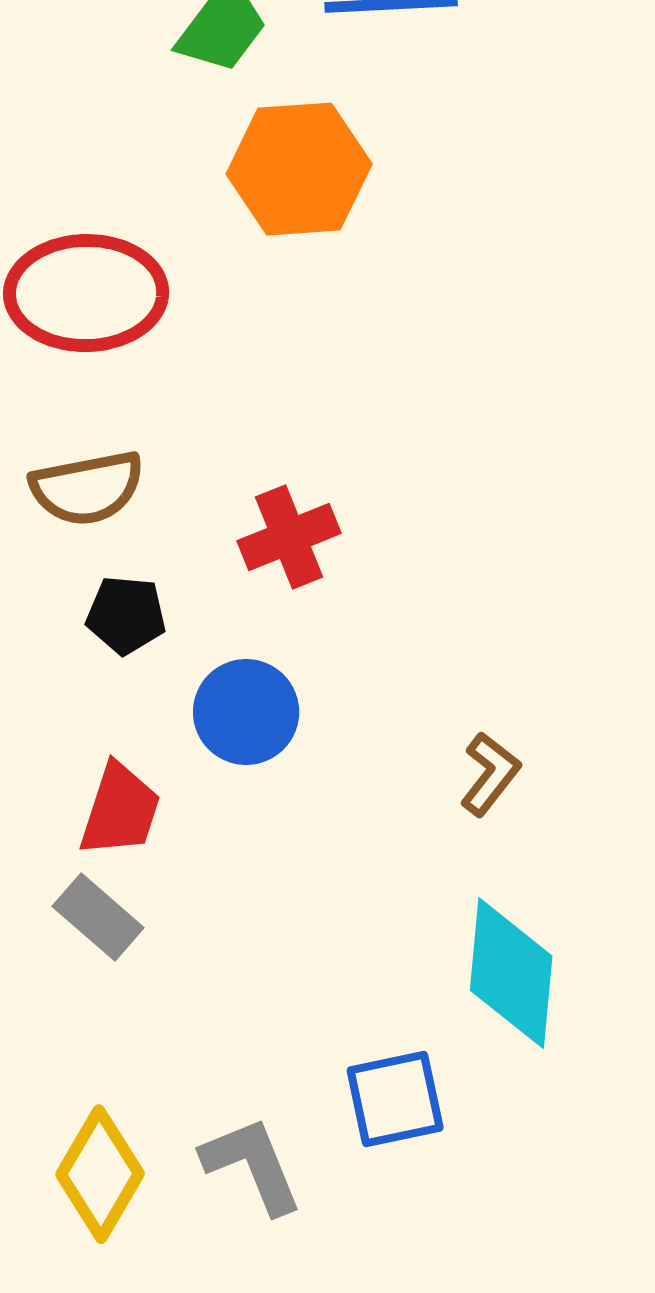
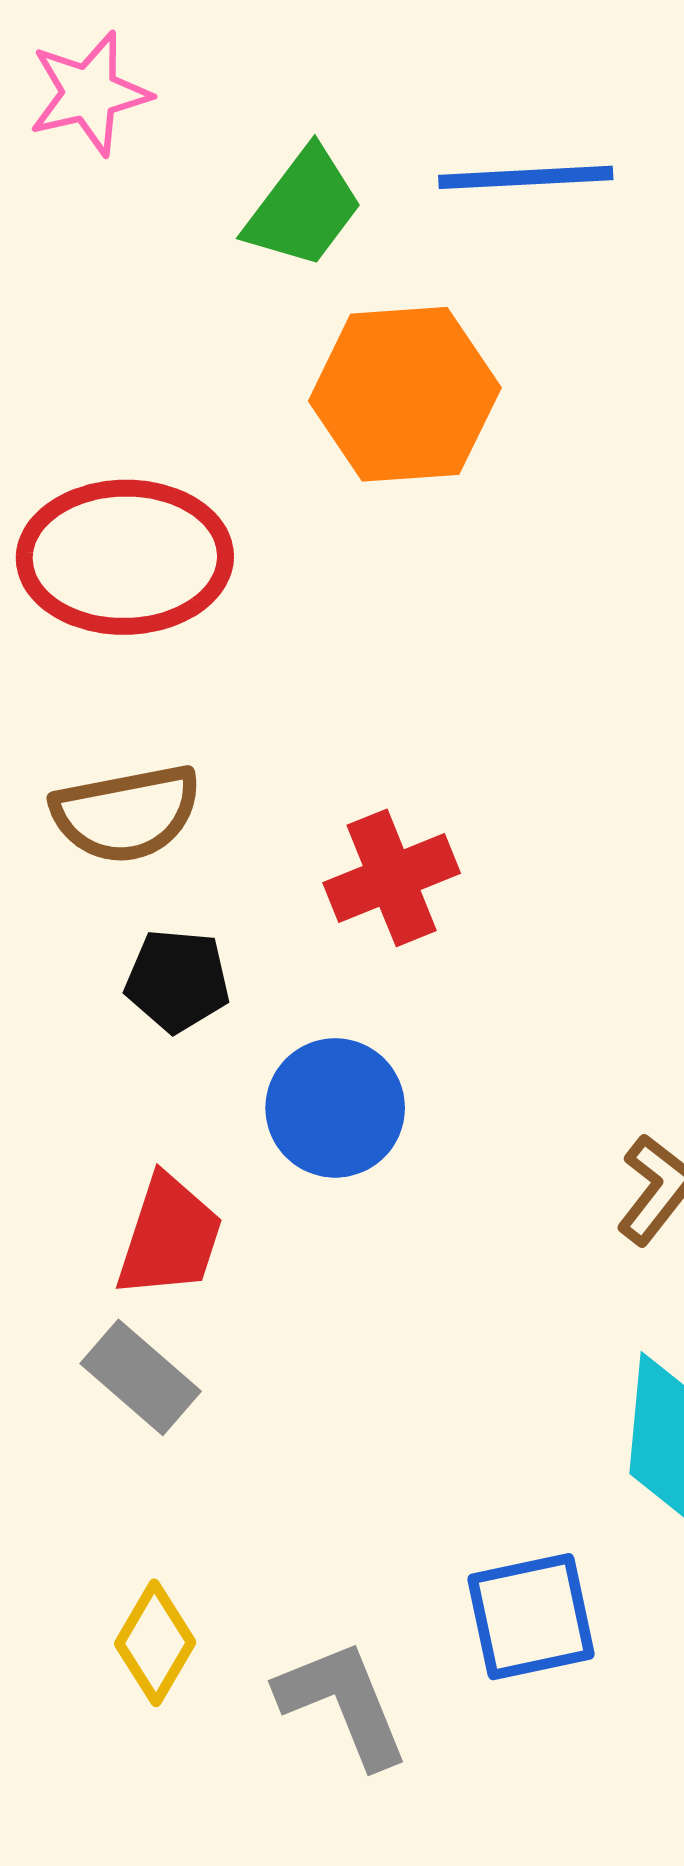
yellow diamond: (100, 1174) -> (155, 1643), moved, size x0.7

